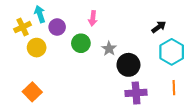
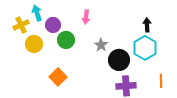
black arrow: (159, 27) -> (147, 25), turned -56
green circle: (81, 43) -> (66, 40), moved
cyan hexagon: (172, 52) -> (145, 48), moved
orange square: (32, 92) -> (58, 77), moved

